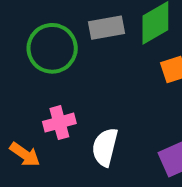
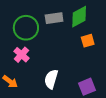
pink cross: (59, 123) -> (22, 55), moved, turned -35

